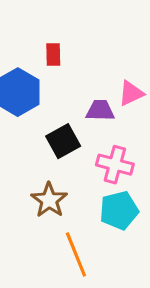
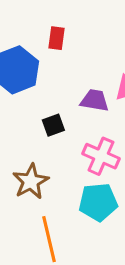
black square: (63, 141) -> (53, 125), size x0.7

